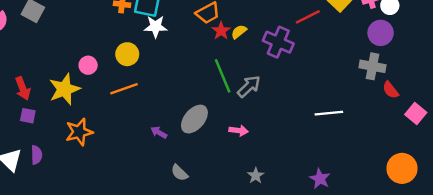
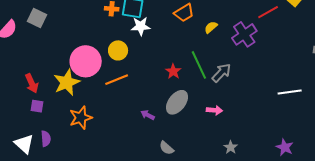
red star: (221, 31) -> (173, 71), moved
purple cross: (278, 42) -> (244, 34), turned 35
pink circle: (88, 65) -> (86, 61), size x2.0

